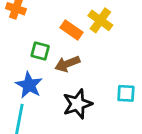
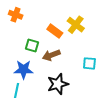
blue star: (29, 85) -> (24, 70), turned -30
cyan square: (126, 93) -> (89, 63), moved

